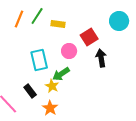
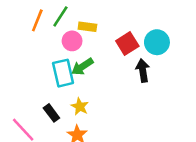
cyan circle: (119, 21) -> (157, 42), moved
pink circle: (69, 51) -> (72, 41), moved
green arrow: (61, 74) -> (82, 67), moved

